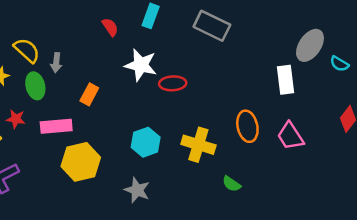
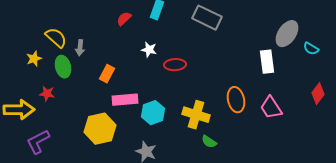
red semicircle: (110, 27) -> (124, 19), turned -98
white star: (141, 65) -> (149, 50), size x0.6
pink rectangle: (56, 126) -> (125, 100), moved
green semicircle: (232, 184) -> (209, 142), moved

